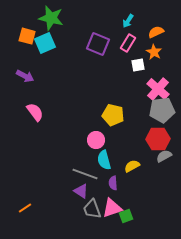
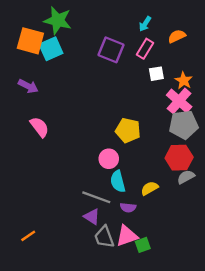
orange square: (27, 36) -> (30, 41), size x1.4
orange star: (154, 52) -> (184, 80), moved
purple semicircle: (113, 183) -> (128, 208), turned -80

